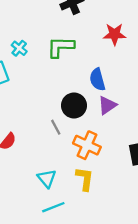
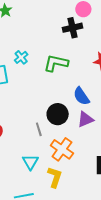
blue semicircle: (97, 79) -> (81, 96), turned -30
cyan triangle: (47, 178) -> (30, 162), moved

